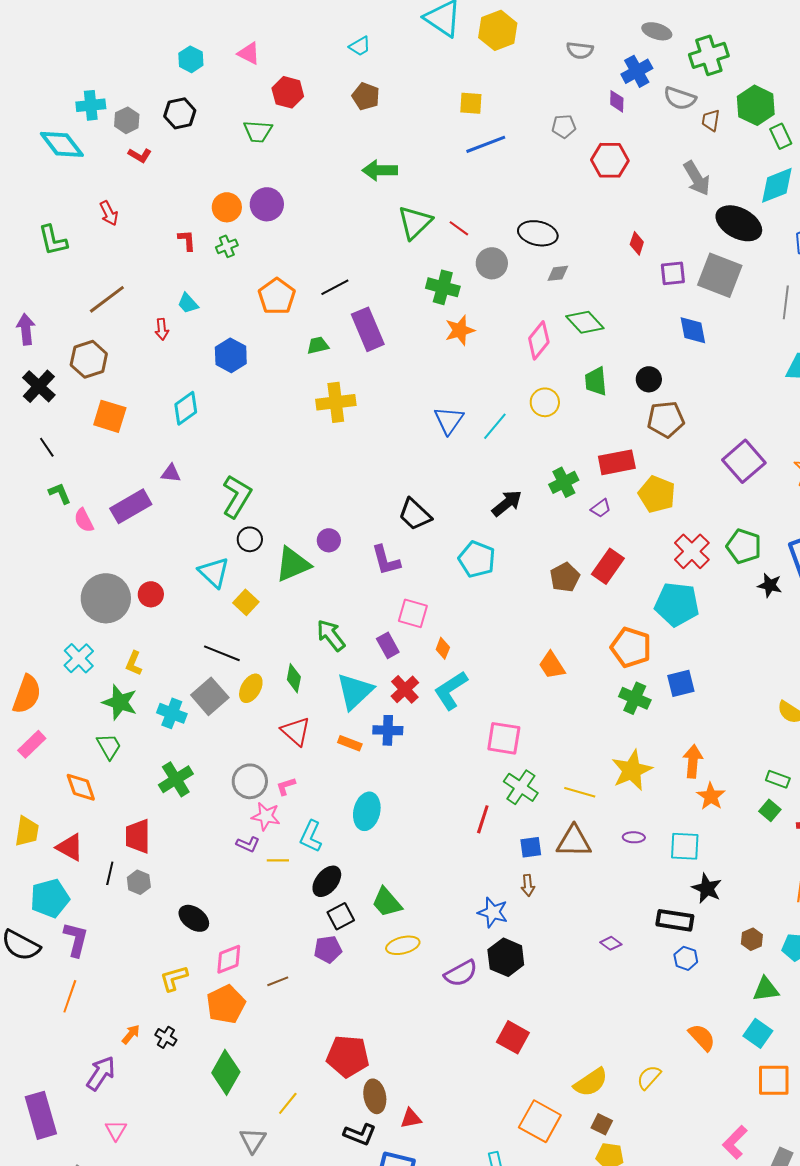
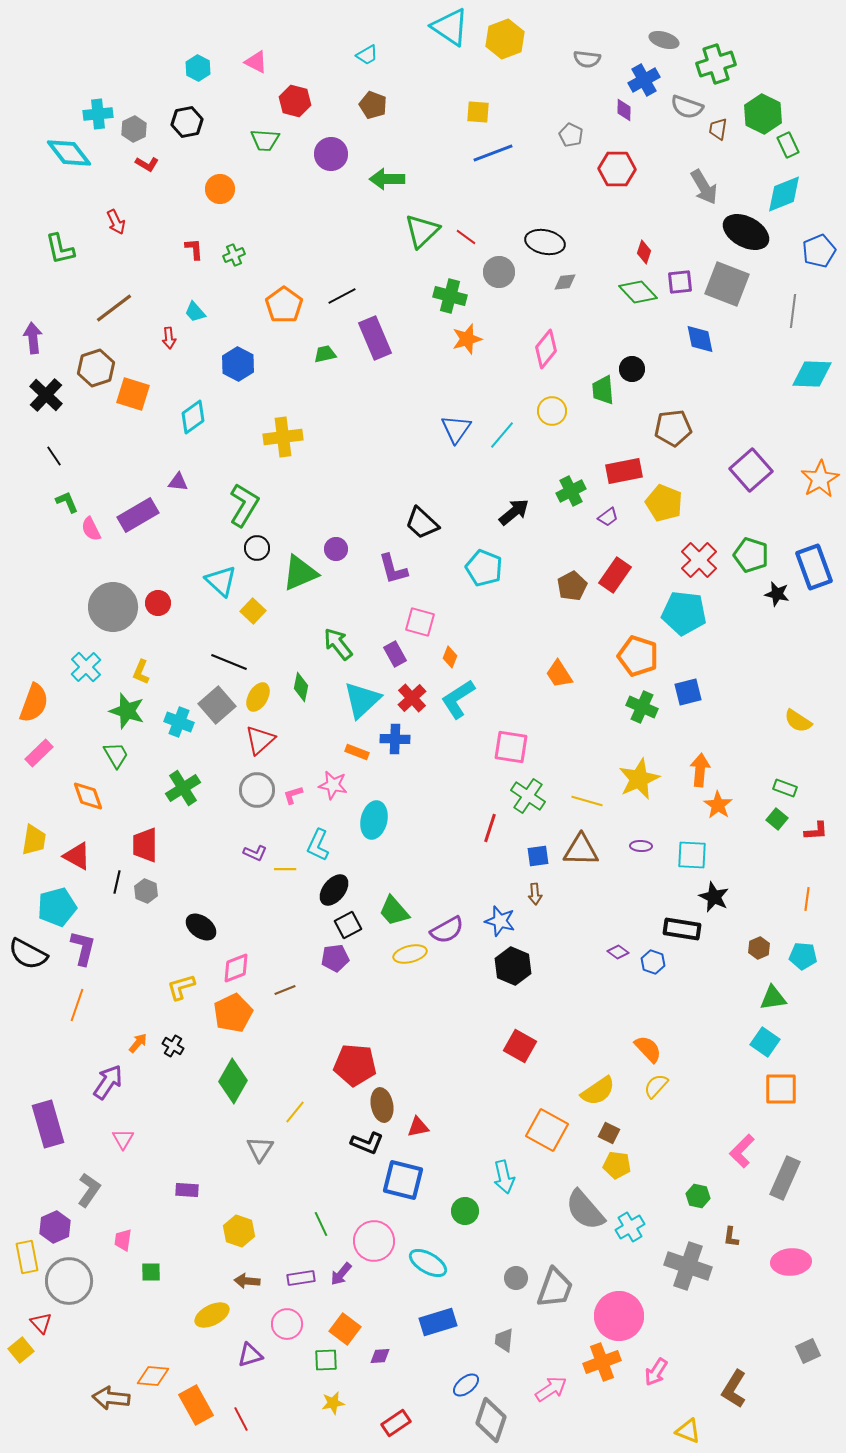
gray pentagon: (564, 126) -> (571, 135), turned 30
purple circle: (267, 204) -> (331, 154), moved
orange circle: (227, 207) -> (220, 189), moved
green diamond: (585, 322) -> (638, 292), moved
black circle: (649, 379) -> (632, 369), moved
yellow cross: (336, 402) -> (283, 437), moved
orange square: (110, 416) -> (133, 394), moved
red triangle: (296, 731) -> (260, 740), moved, turned 36
pink star: (266, 816) -> (333, 785), moved
blue hexagon: (686, 958) -> (653, 962), moved
purple semicircle: (461, 973) -> (447, 930), moved
orange semicircle: (702, 1037) -> (648, 1049), moved

